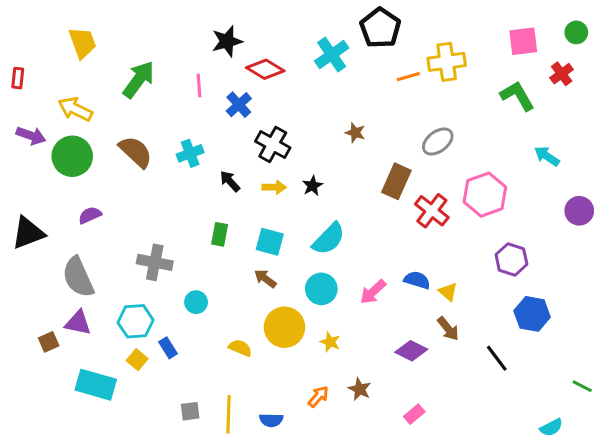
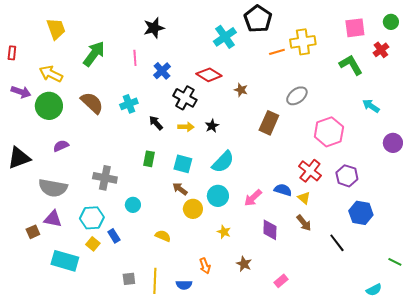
red diamond: (265, 69) -> (209, 75), moved
red cross: (432, 211) -> (310, 171), moved
gray semicircle: (78, 277) -> (53, 188), turned -56
yellow circle: (284, 327) -> (193, 209), moved, size x0.7
purple diamond: (411, 351) -> (270, 230), moved, turned 65
orange arrow: (318, 396) -> (205, 266), moved, turned 119

